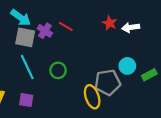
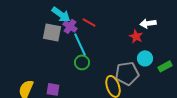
cyan arrow: (21, 18) -> (61, 14), moved
red star: (110, 23) -> (136, 36), moved
cyan line: (27, 67) -> (80, 44), moved

